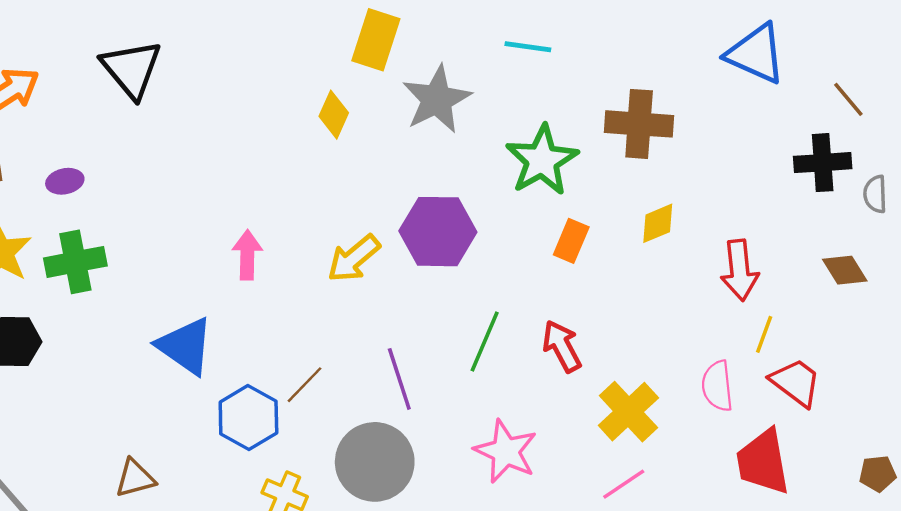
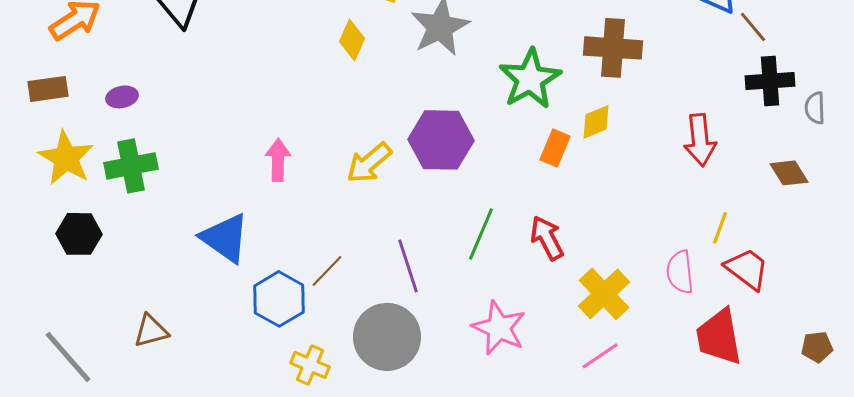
brown line: (848, 99) -> (753, 27), moved
yellow diamond: (658, 223) -> (596, 122), moved
red arrow: (740, 270) -> (700, 140), moved
brown triangle: (135, 478) -> (151, 331), moved

